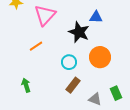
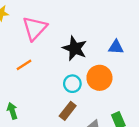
blue triangle: (96, 17) -> (116, 47), moved
cyan circle: (69, 62) -> (72, 84), moved

